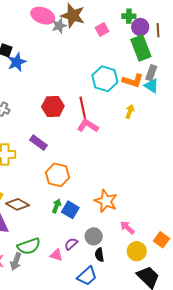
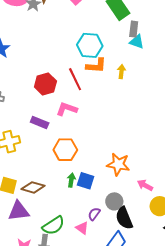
orange L-shape: (133, 81) -> (96, 66), moved
pink L-shape: (88, 126) -> (67, 109), moved
pink triangle: (56, 255) -> (82, 228), turned 32
black semicircle: (99, 255) -> (124, 218), size x1.6

